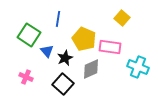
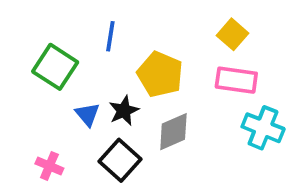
pink rectangle: (110, 47) -> (236, 80), moved
blue triangle: (47, 51) -> (88, 114), moved
pink cross: (26, 77) -> (49, 166), moved

